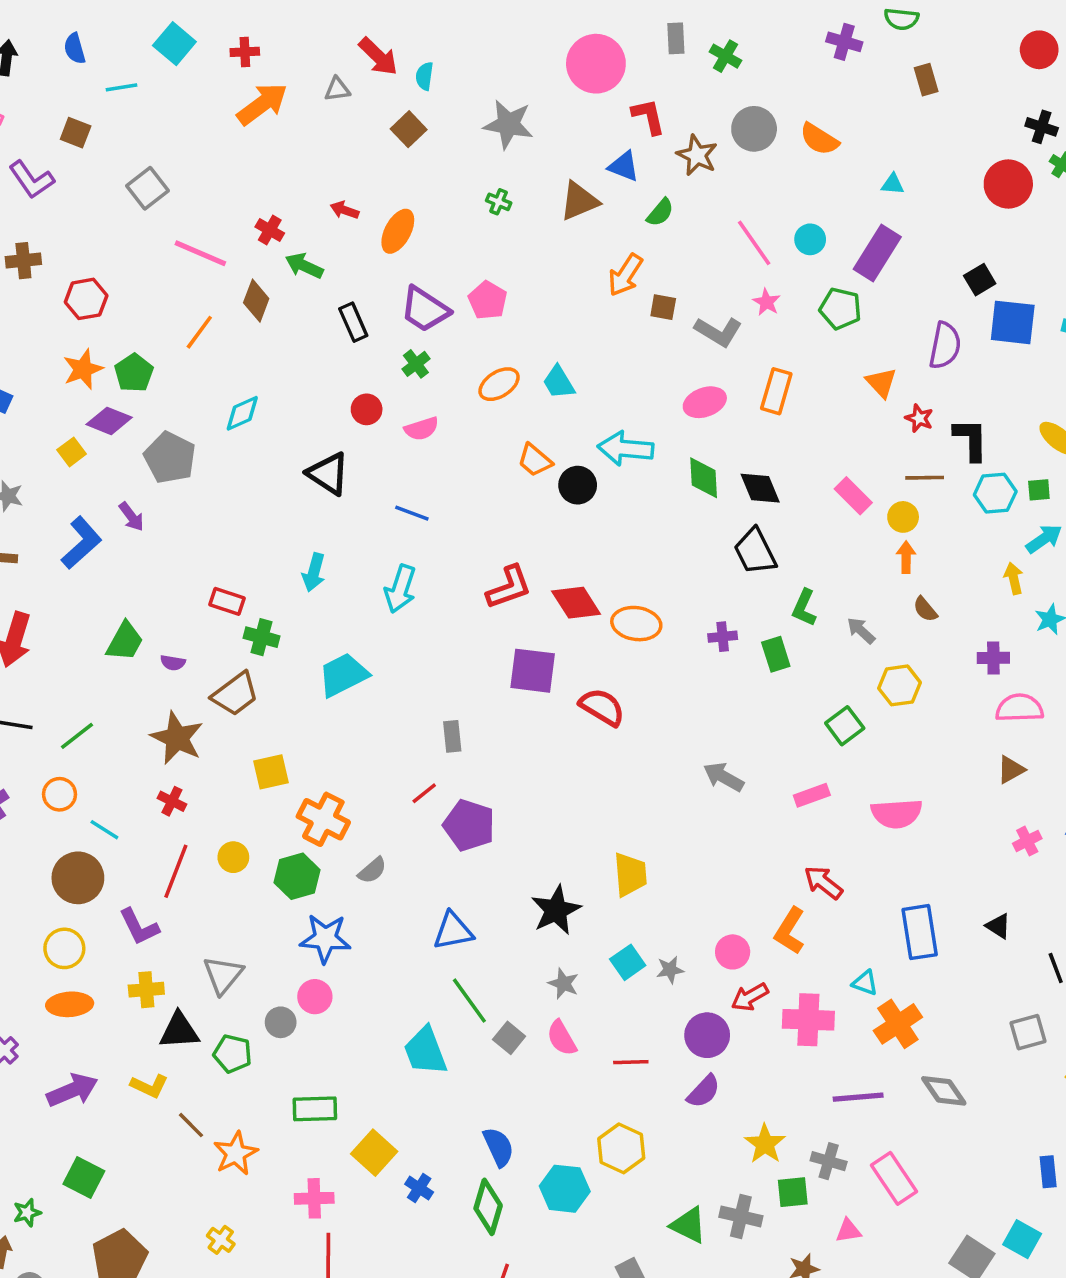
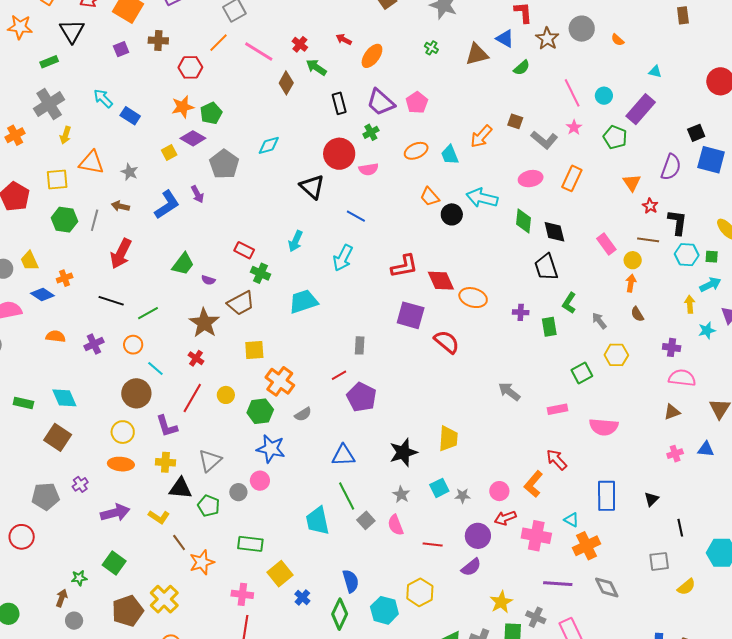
orange semicircle: (819, 139) -> (618, 40), size x0.6
orange arrow: (625, 275) -> (481, 136), moved
orange line: (199, 332) -> (218, 43), moved
red circle: (367, 409) -> (339, 154), size x1.8
black triangle: (998, 926) -> (651, 499), turned 35
yellow cross: (221, 1240) -> (164, 599), moved, size x1.8

